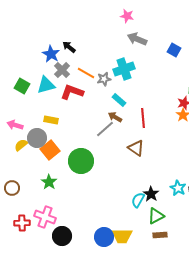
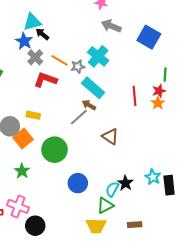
blue square: (174, 50) -> (149, 37), size x1.6
cyan cross: (124, 69) -> (98, 56), turned -30
cyan triangle: (46, 85) -> (32, 22), moved
cyan rectangle: (119, 100) -> (93, 88), size x1.6
red line: (143, 118) -> (135, 96), moved
yellow rectangle: (51, 120) -> (33, 115), moved
green triangle: (156, 216) -> (105, 205), moved
blue circle: (104, 237) -> (78, 183), moved

